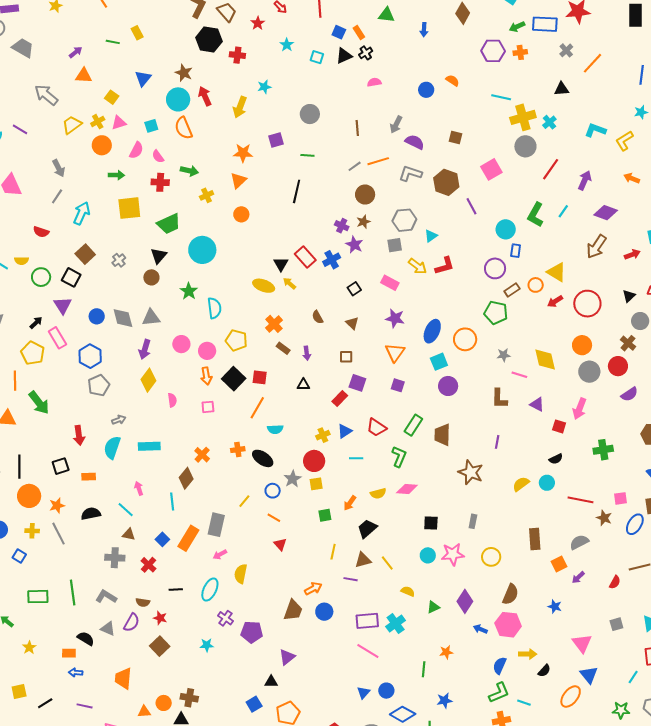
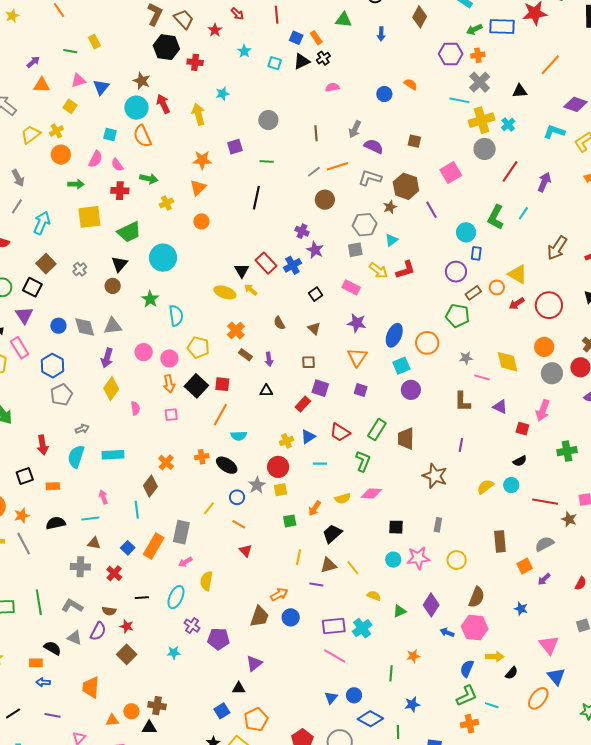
gray cross: (566, 50) -> (480, 82), moved, size x1.5
yellow arrow: (240, 107) -> (198, 114), turned 145
pink triangle: (119, 123) -> (78, 80), moved
cyan square: (151, 126) -> (110, 134), turned 32
purple diamond: (606, 213) -> (575, 104), moved
brown star: (363, 222) -> (390, 207), moved
cyan line: (126, 510) -> (90, 518), turned -48

